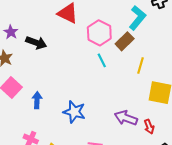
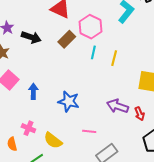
brown rectangle: (125, 41) -> (67, 39), moved
cyan line: (102, 60) -> (93, 52), turned 40
yellow line: (141, 66) -> (114, 58), moved

